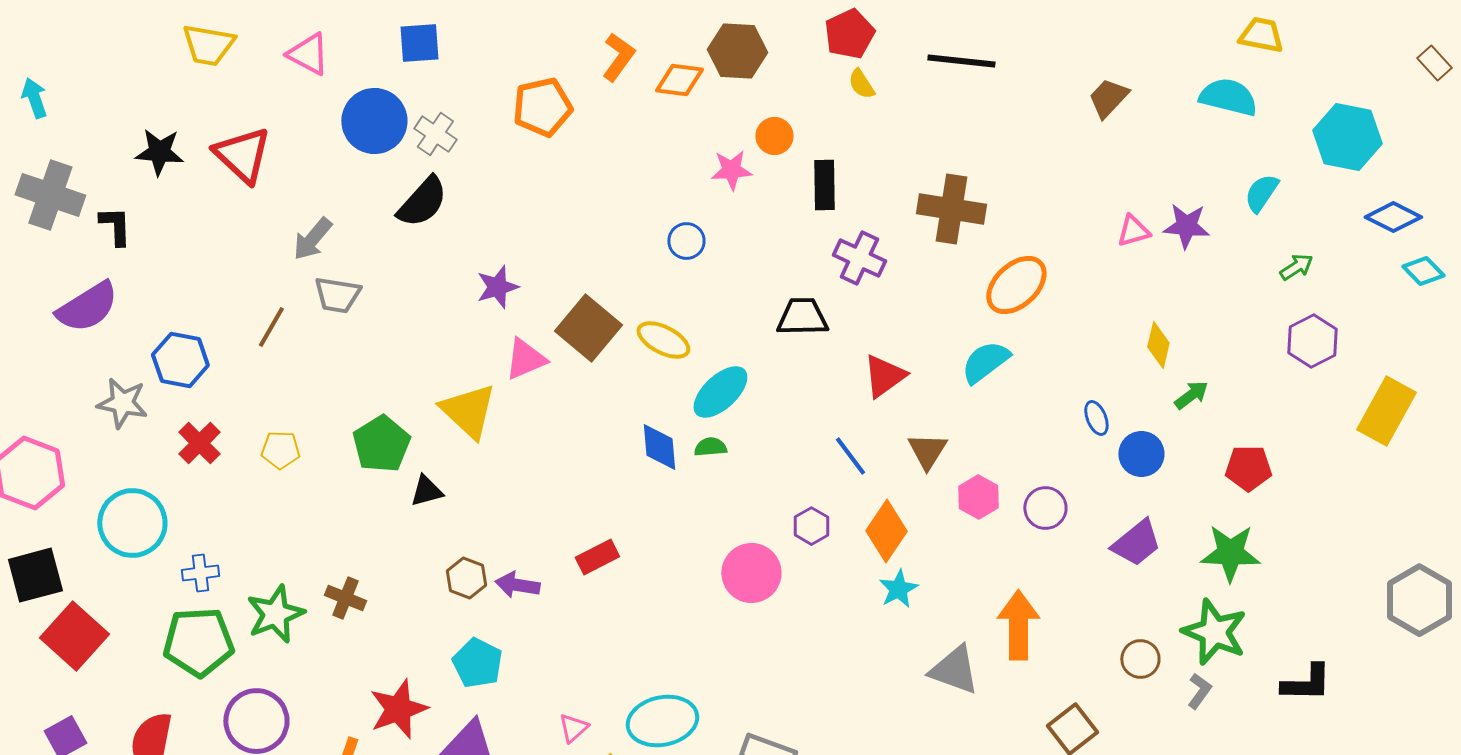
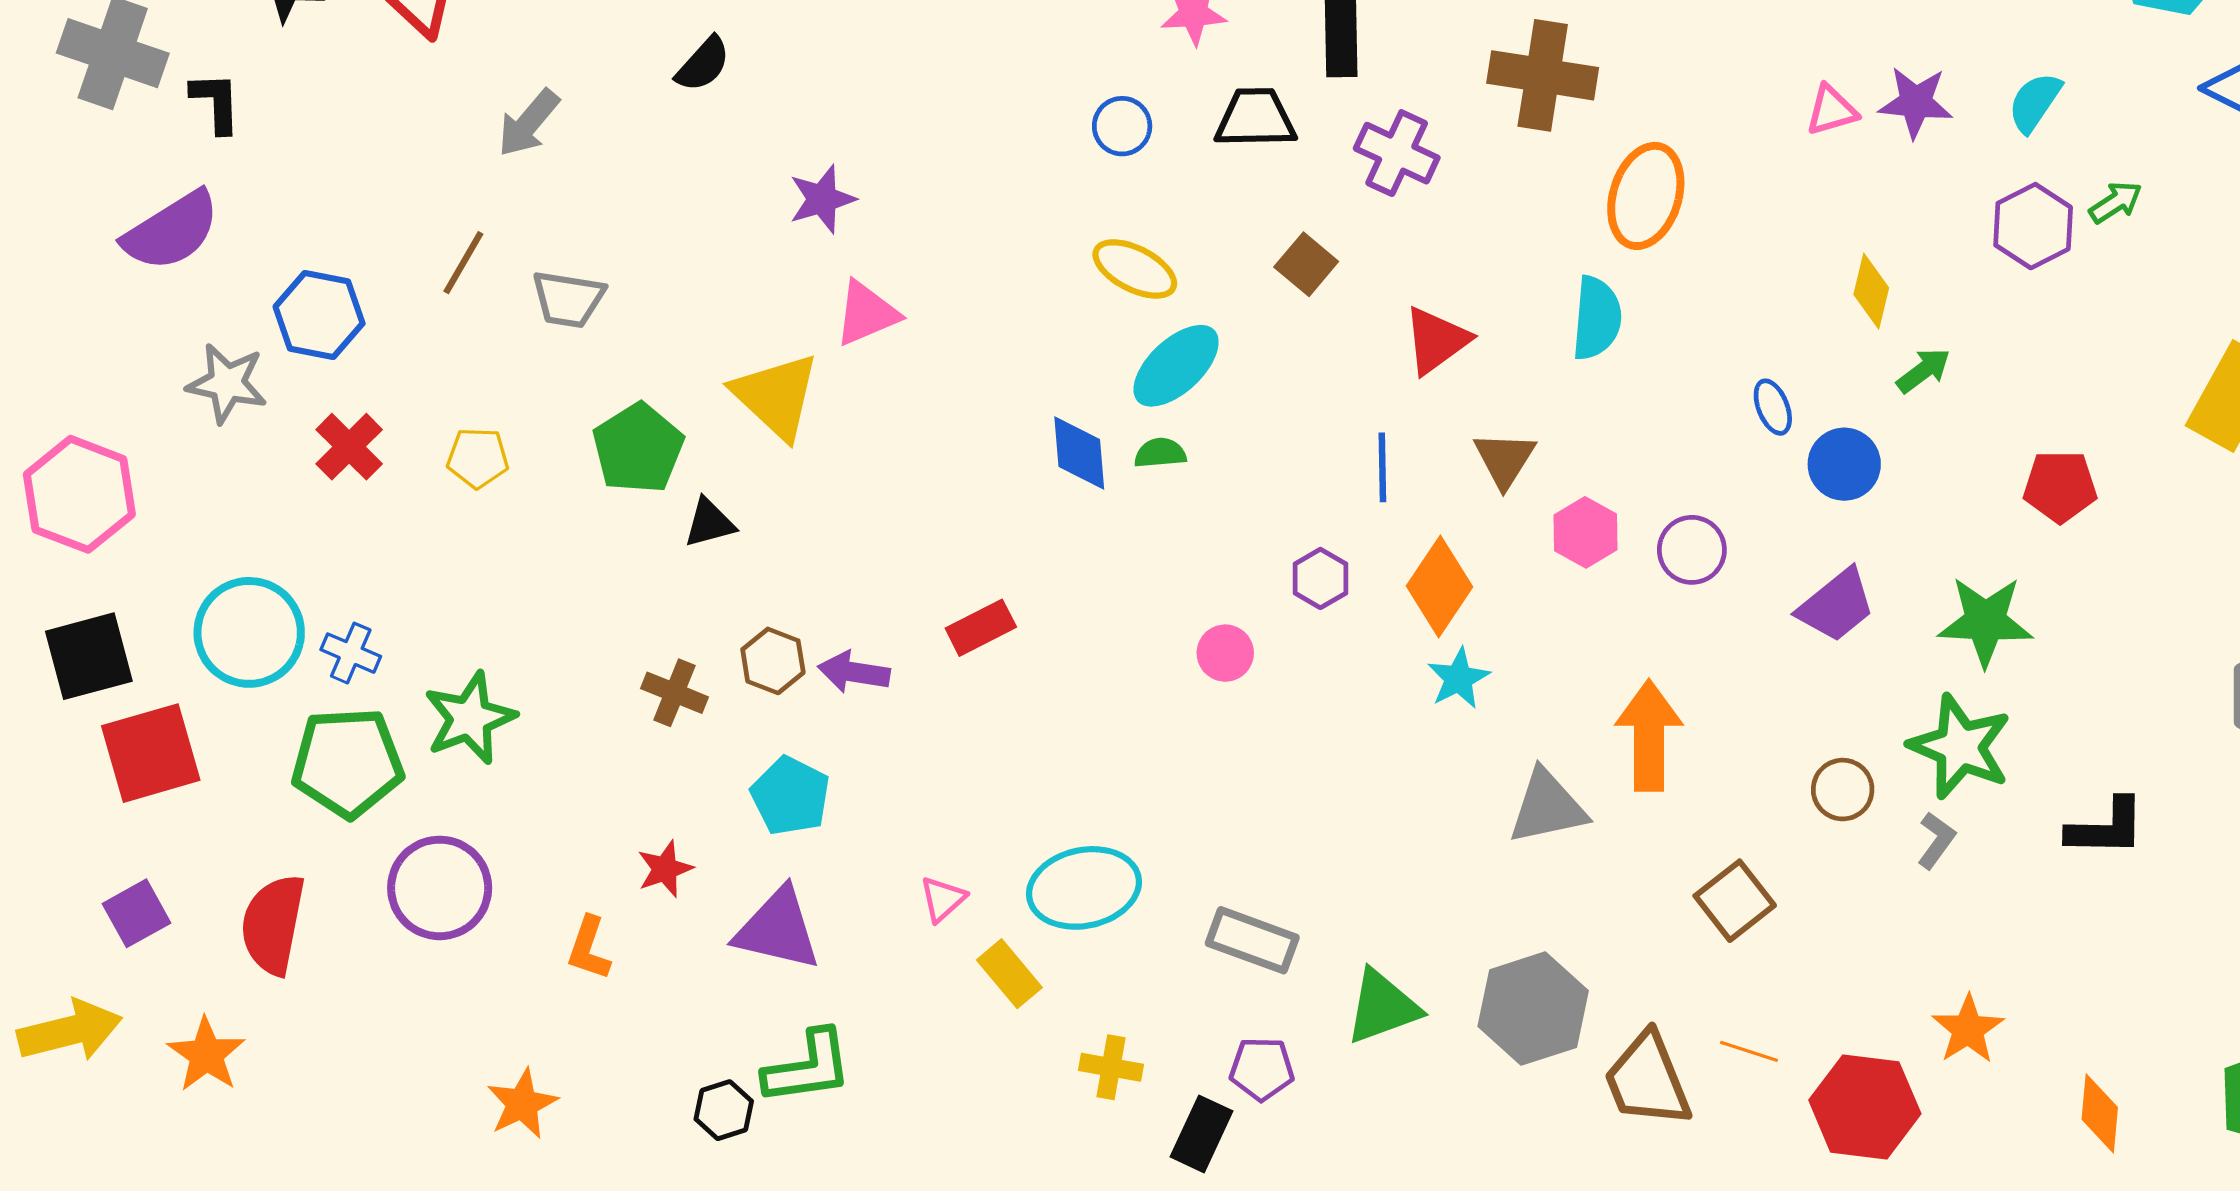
cyan semicircle: (1261, 193) -> (2035, 102), moved
black semicircle: (422, 202) -> (703, 64), size x0.7
green arrow: (1296, 267) -> (2116, 202), moved
orange ellipse: (1016, 285) -> (1646, 196), turned -30
gray trapezoid: (337, 295) -> (568, 299), moved
black trapezoid: (802, 317) -> (1255, 118), moved
brown square: (588, 328) -> (1306, 264), moved, size x0.6
yellow ellipse: (663, 340) -> (1135, 269), moved
purple hexagon: (1312, 341) -> (2033, 226), moved
cyan semicircle: (985, 362) -> (1597, 318), turned 132
blue line: (850, 456) -> (1382, 467), turned 36
red pentagon: (1248, 468) -> (2060, 486), moved
cyan circle: (132, 523) -> (249, 632), moved
blue cross: (200, 573) -> (351, 653), turned 30
pink circle: (751, 573) -> (1225, 653), size x0.6
brown cross: (345, 598) -> (675, 693), moved
red square: (74, 636) -> (151, 753), turned 32
gray triangle: (954, 670) -> (1547, 807), turned -32
red star: (398, 709) -> (665, 869), size x0.6

